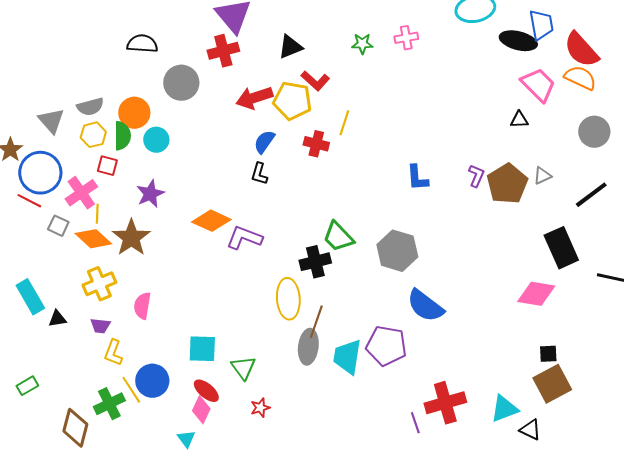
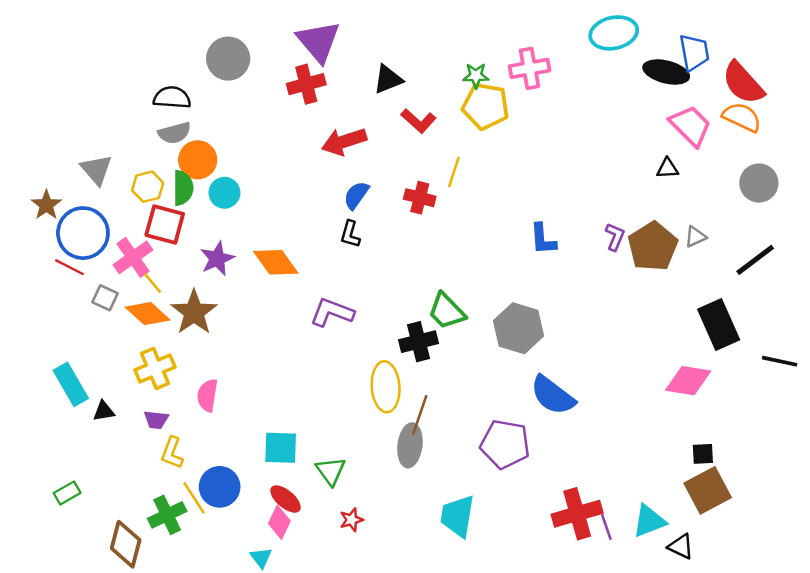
pink cross: (406, 38) -> (530, 68), size x1.4
black semicircle: (142, 44) -> (172, 98), moved
gray circle: (181, 83) -> (228, 59), moved
yellow pentagon: (292, 101) -> (486, 106), moved
gray semicircle: (90, 107) -> (174, 133), moved
red square: (107, 166) -> (165, 224), size x1.6
yellow line: (97, 214) -> (153, 283), turned -42
orange diamond: (211, 221) -> (276, 262), moved, turned 30
cyan trapezoid: (347, 357) -> (458, 516), moved
purple line: (415, 423) -> (606, 527), moved

